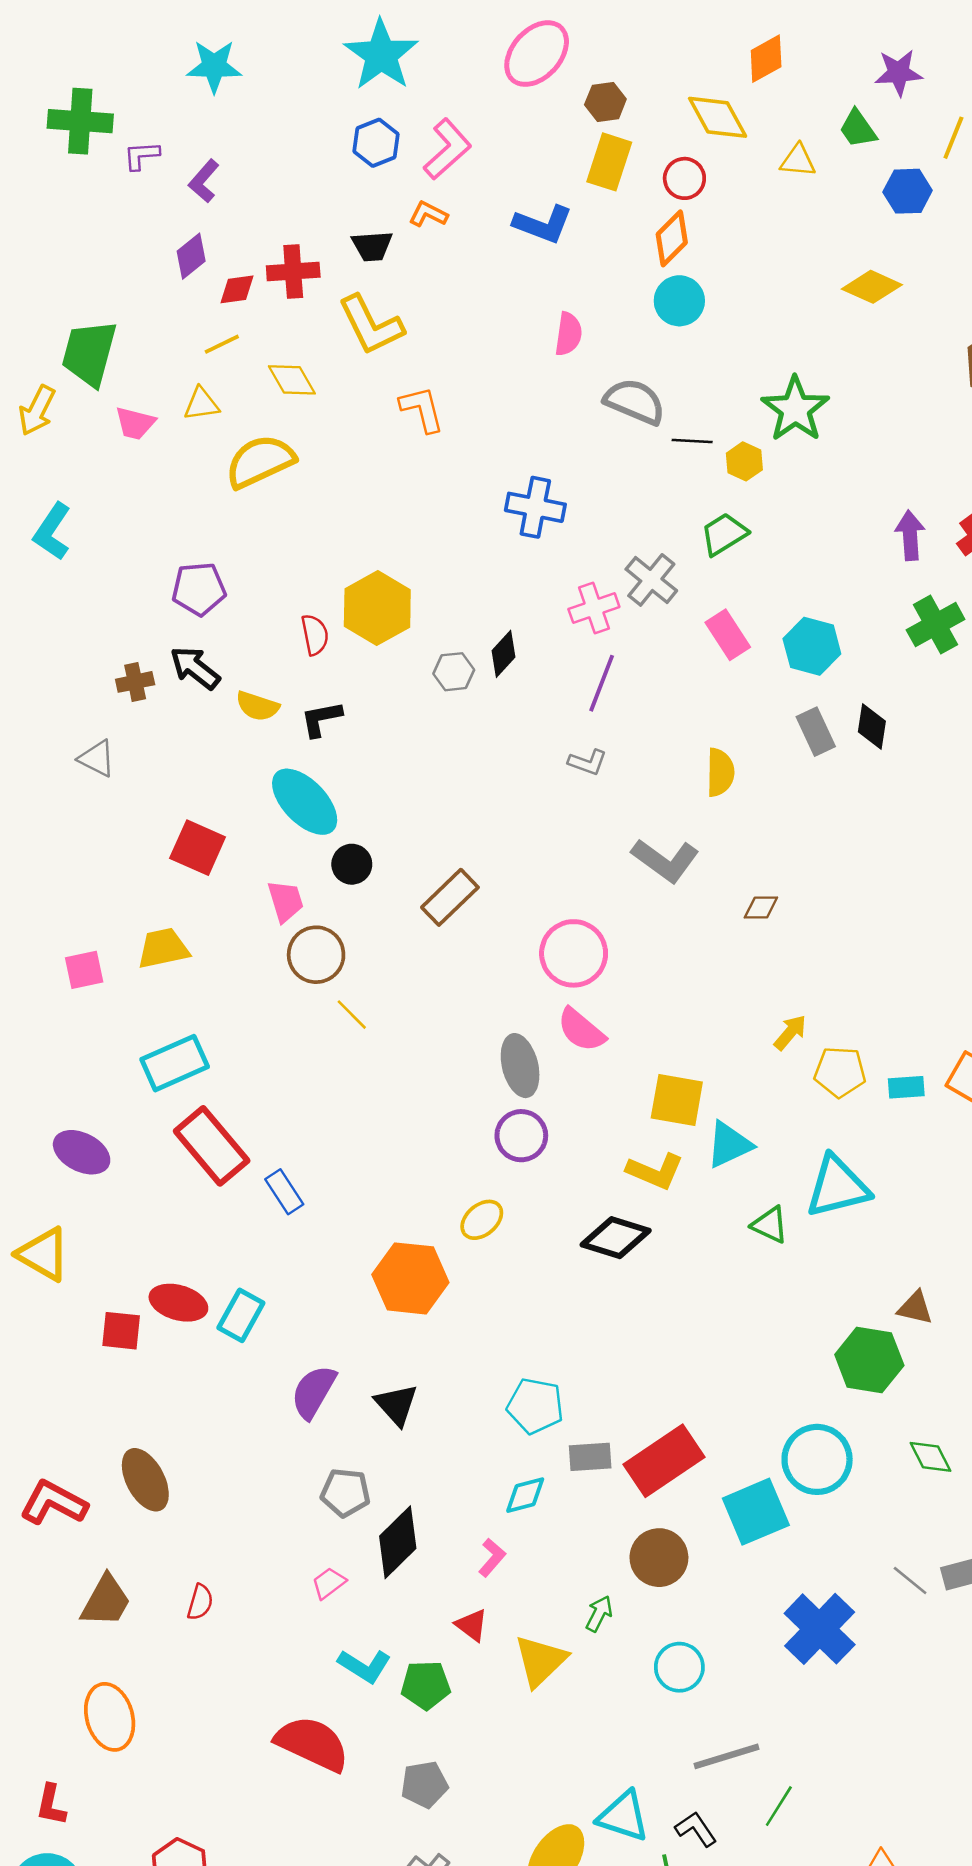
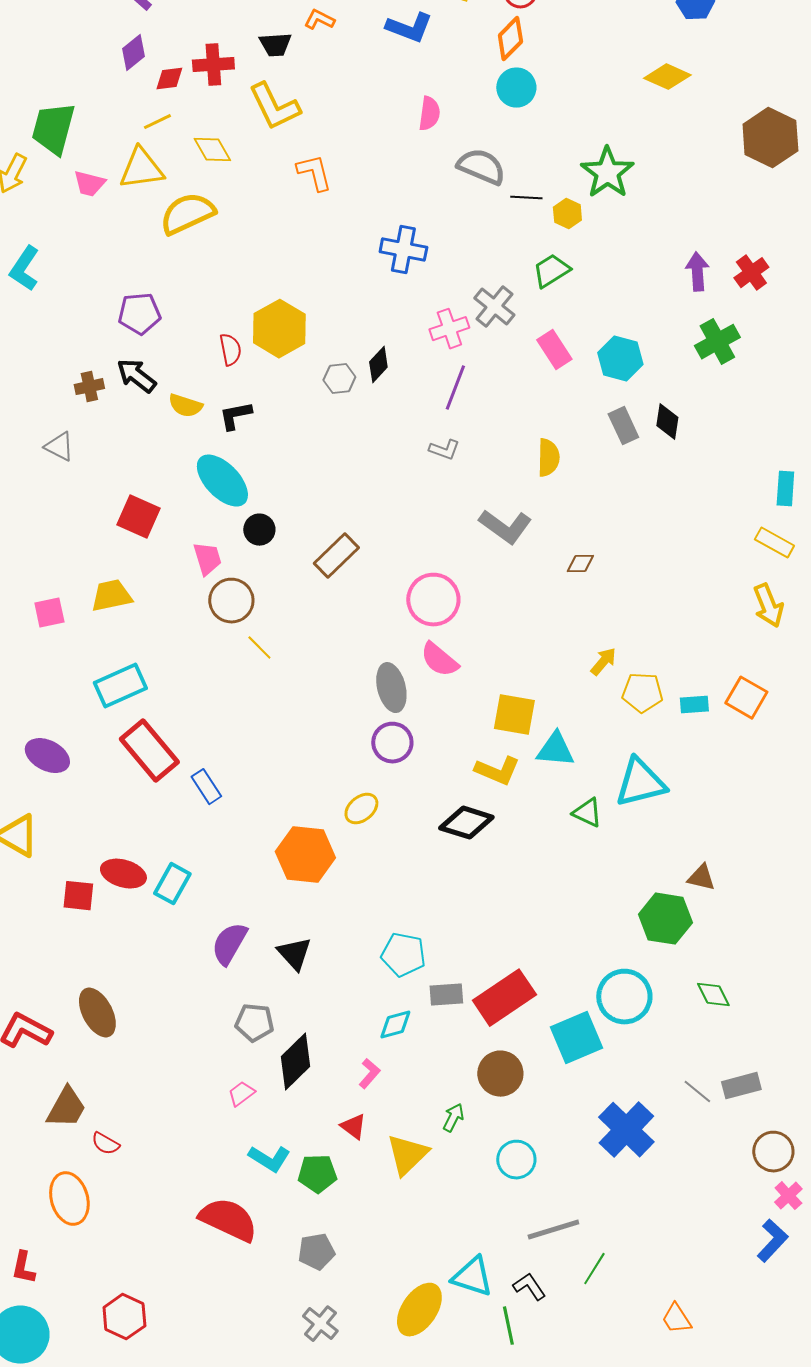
yellow triangle: (201, 404) -> (141, 169), size x1.6
cyan triangle: (729, 1145) -> (555, 750), turned 30
red semicircle: (200, 1602) -> (105, 1144), moved, turned 104

